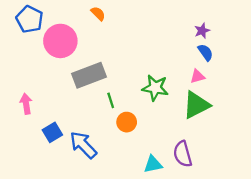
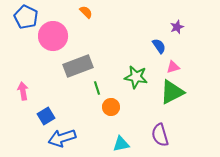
blue semicircle: (205, 52) -> (159, 46), moved
blue arrow: (83, 145) -> (62, 138), moved, turned -64
cyan triangle: (153, 164) -> (121, 144), moved

